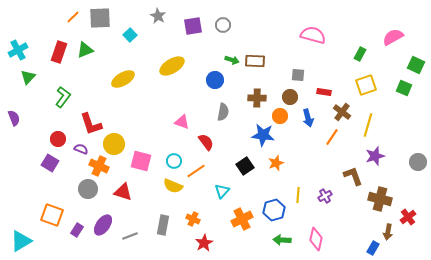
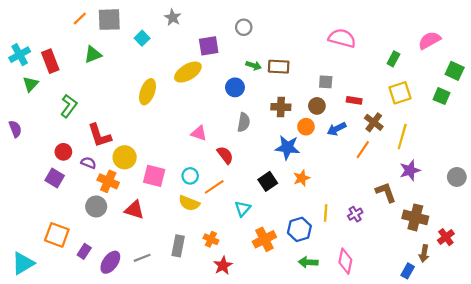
purple square: (193, 26) -> (209, 46), moved
red rectangle: (59, 52) -> (50, 61), moved, turned -40
yellow ellipse: (123, 79) -> (148, 92), moved, turned -40
blue arrow: (308, 118) -> (337, 129), turned 78
purple ellipse: (103, 225) -> (110, 262), moved

